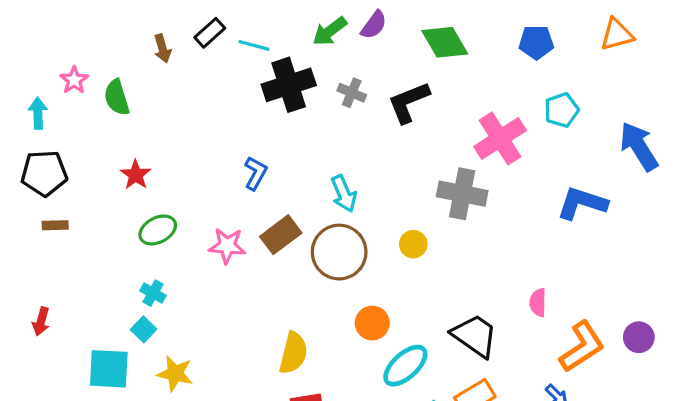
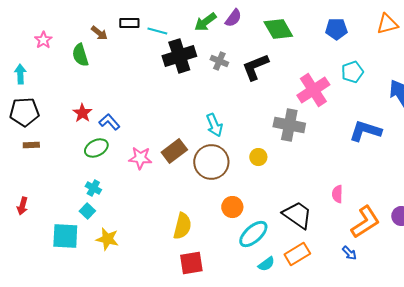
black rectangle: (210, 33) -> (129, 23), turned 42
brown arrow: (162, 49) -> (99, 33), turned -36
pink star: (74, 80) -> (43, 40), moved
green semicircle: (117, 97) -> (80, 55), moved
blue L-shape: (256, 173) -> (109, 122), moved, turned -70

